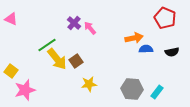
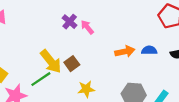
orange arrow: (134, 38) -> (125, 51), moved
green line: (47, 45) -> (41, 79), moved

